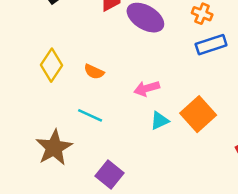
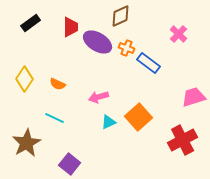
orange cross: (202, 14) -> (127, 48), moved
blue rectangle: (211, 45) -> (149, 63), turned 55

